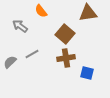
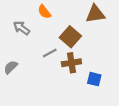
gray line: (32, 54) -> (50, 53), moved

